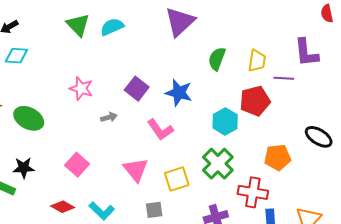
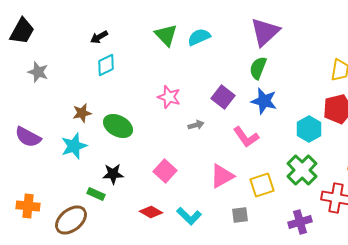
cyan diamond: (16, 56) -> (106, 65), turned -30
green semicircle: (217, 59) -> (258, 68), moved
pink triangle: (136, 170) -> (222, 176), turned 40

